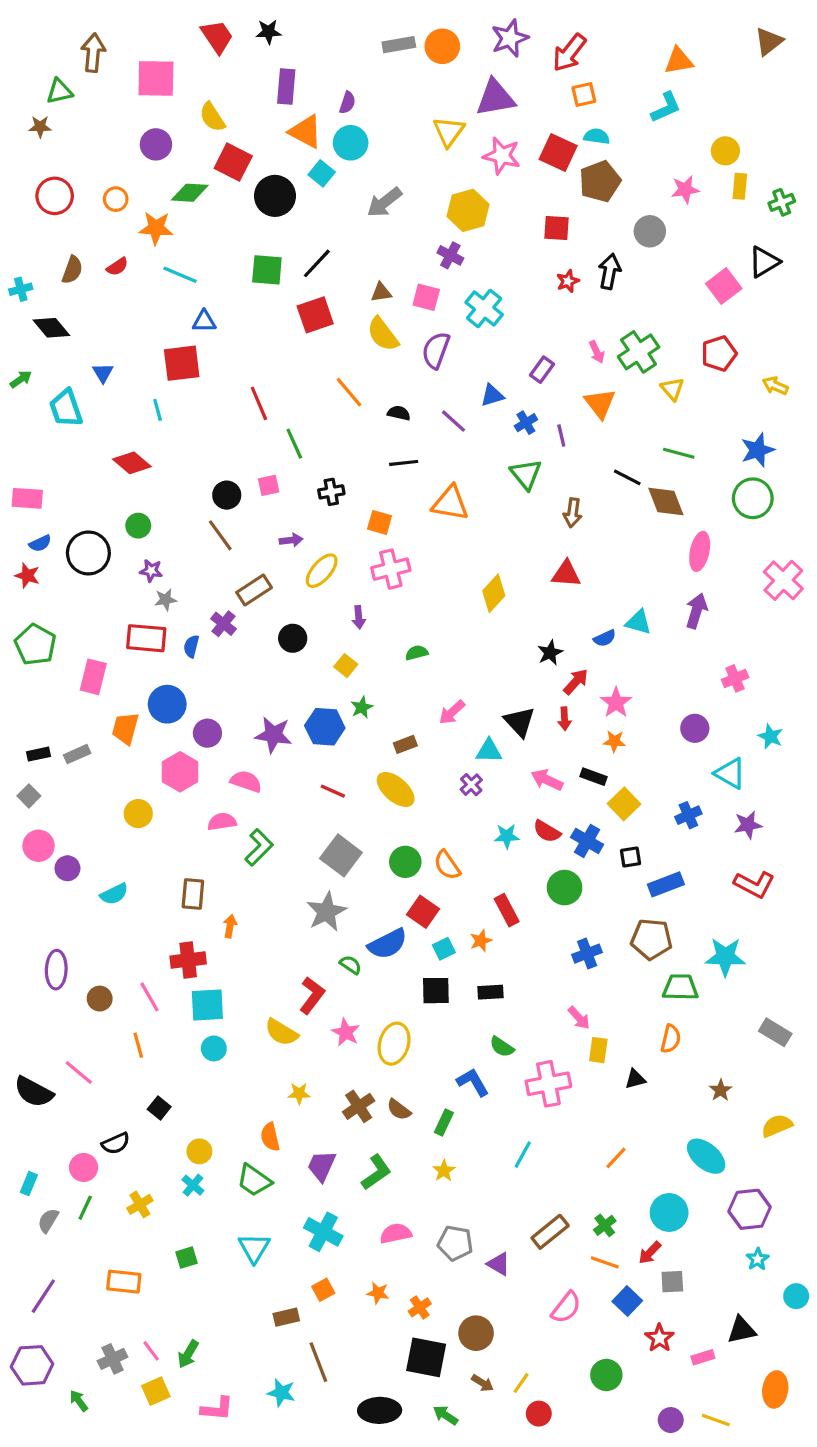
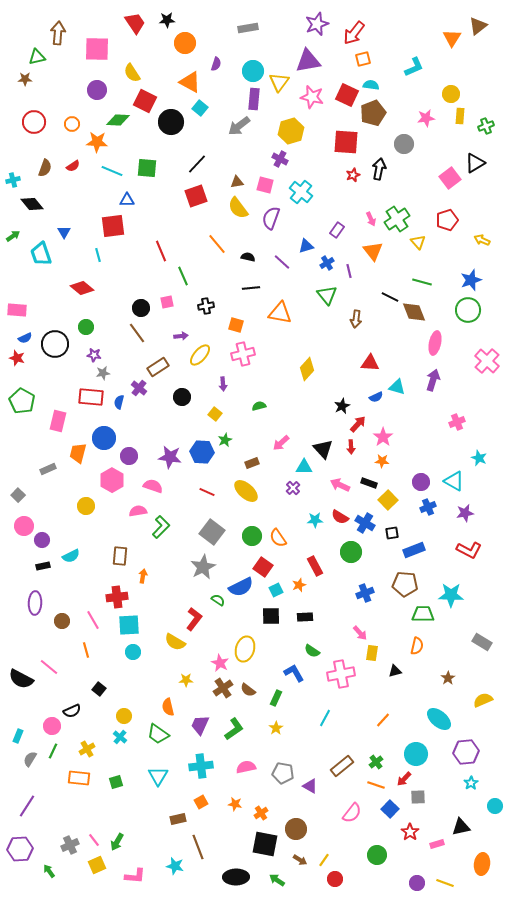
orange circle: (442, 46) -> (185, 43), moved
orange triangle: (679, 61) -> (452, 38), moved, turned -48
purple rectangle: (286, 86) -> (254, 99), moved
cyan circle: (351, 143) -> (253, 71), moved
red square: (556, 228) -> (346, 142), size x1.5
green square: (267, 270) -> (147, 168), moved
red triangle: (566, 574) -> (370, 363), moved
purple circle: (695, 728) -> (421, 482), moved
black rectangle: (39, 754) -> (43, 566), moved
pink star: (346, 1032) -> (220, 663), moved
cyan cross: (323, 1232) -> (201, 766), turned -35
orange rectangle: (124, 1282) -> (79, 778), moved

